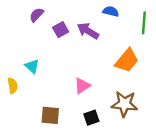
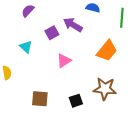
purple square: (61, 30) -> (52, 33), moved
cyan triangle: (32, 66) -> (26, 47), moved
pink triangle: (82, 86) -> (64, 61), moved

